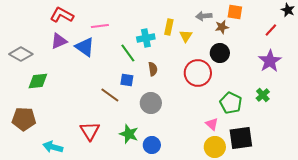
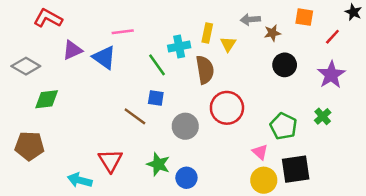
orange square: (235, 12) -> (304, 17), moved
red L-shape: (62, 15) -> (48, 18), moved
black circle: (220, 53) -> (285, 65), moved
brown semicircle: (153, 69) -> (205, 70), moved, size x1.6
red circle: (198, 73) -> (227, 108), moved
cyan arrow: (53, 147) -> (80, 180), moved

